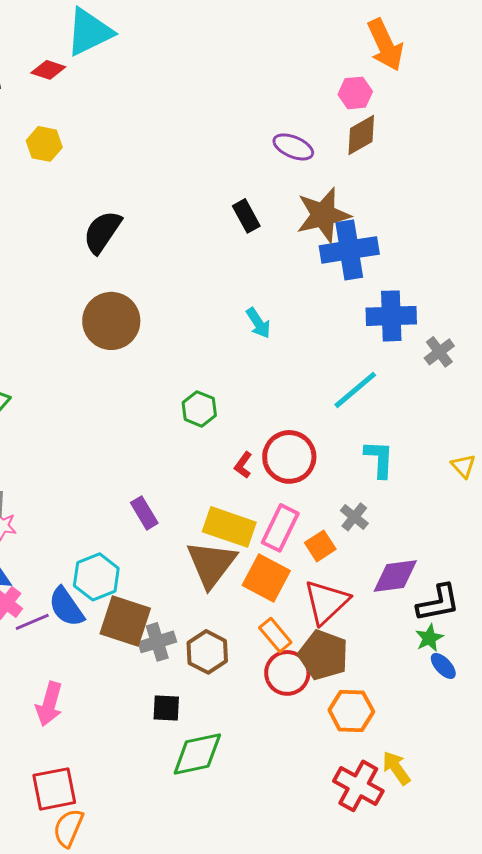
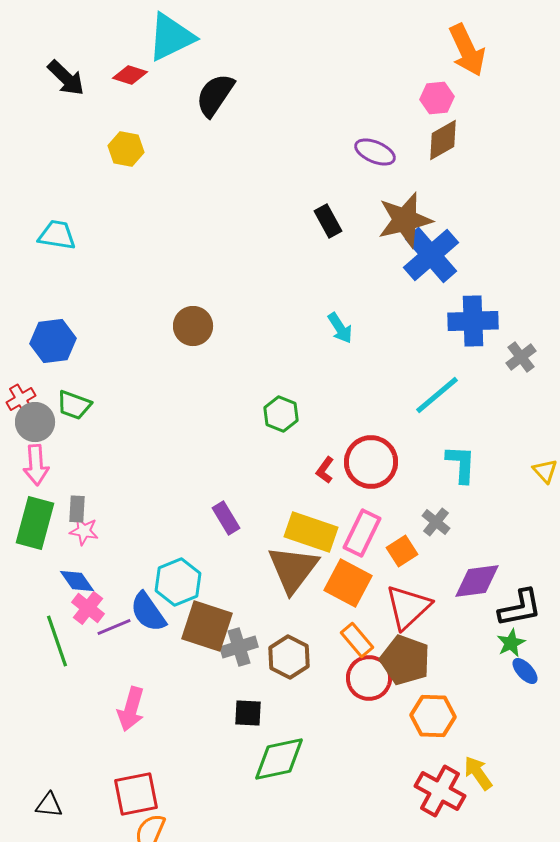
black semicircle: (102, 232) -> (215, 95), moved
blue cross: (349, 250) -> (431, 255), turned -32
brown circle: (111, 321) -> (193, 326), size x0.7

